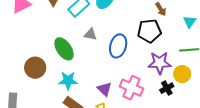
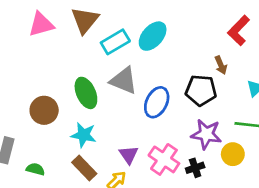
gray triangle: (90, 34) -> (124, 81), size x1.6
black cross: (167, 88) -> (195, 168), moved

